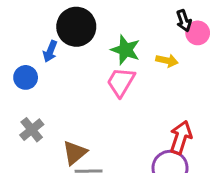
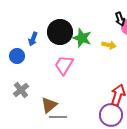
black circle: (76, 27) -> (60, 32), moved
pink trapezoid: (121, 82) -> (64, 65), moved

